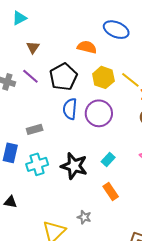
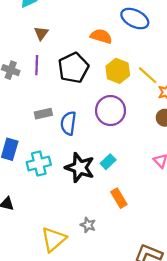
purple line: (30, 76) -> (37, 65), turned 48
blue semicircle: (70, 109) -> (68, 123), moved
gray rectangle: (35, 129) -> (43, 114), moved
cyan rectangle: (108, 159) -> (108, 162), moved

